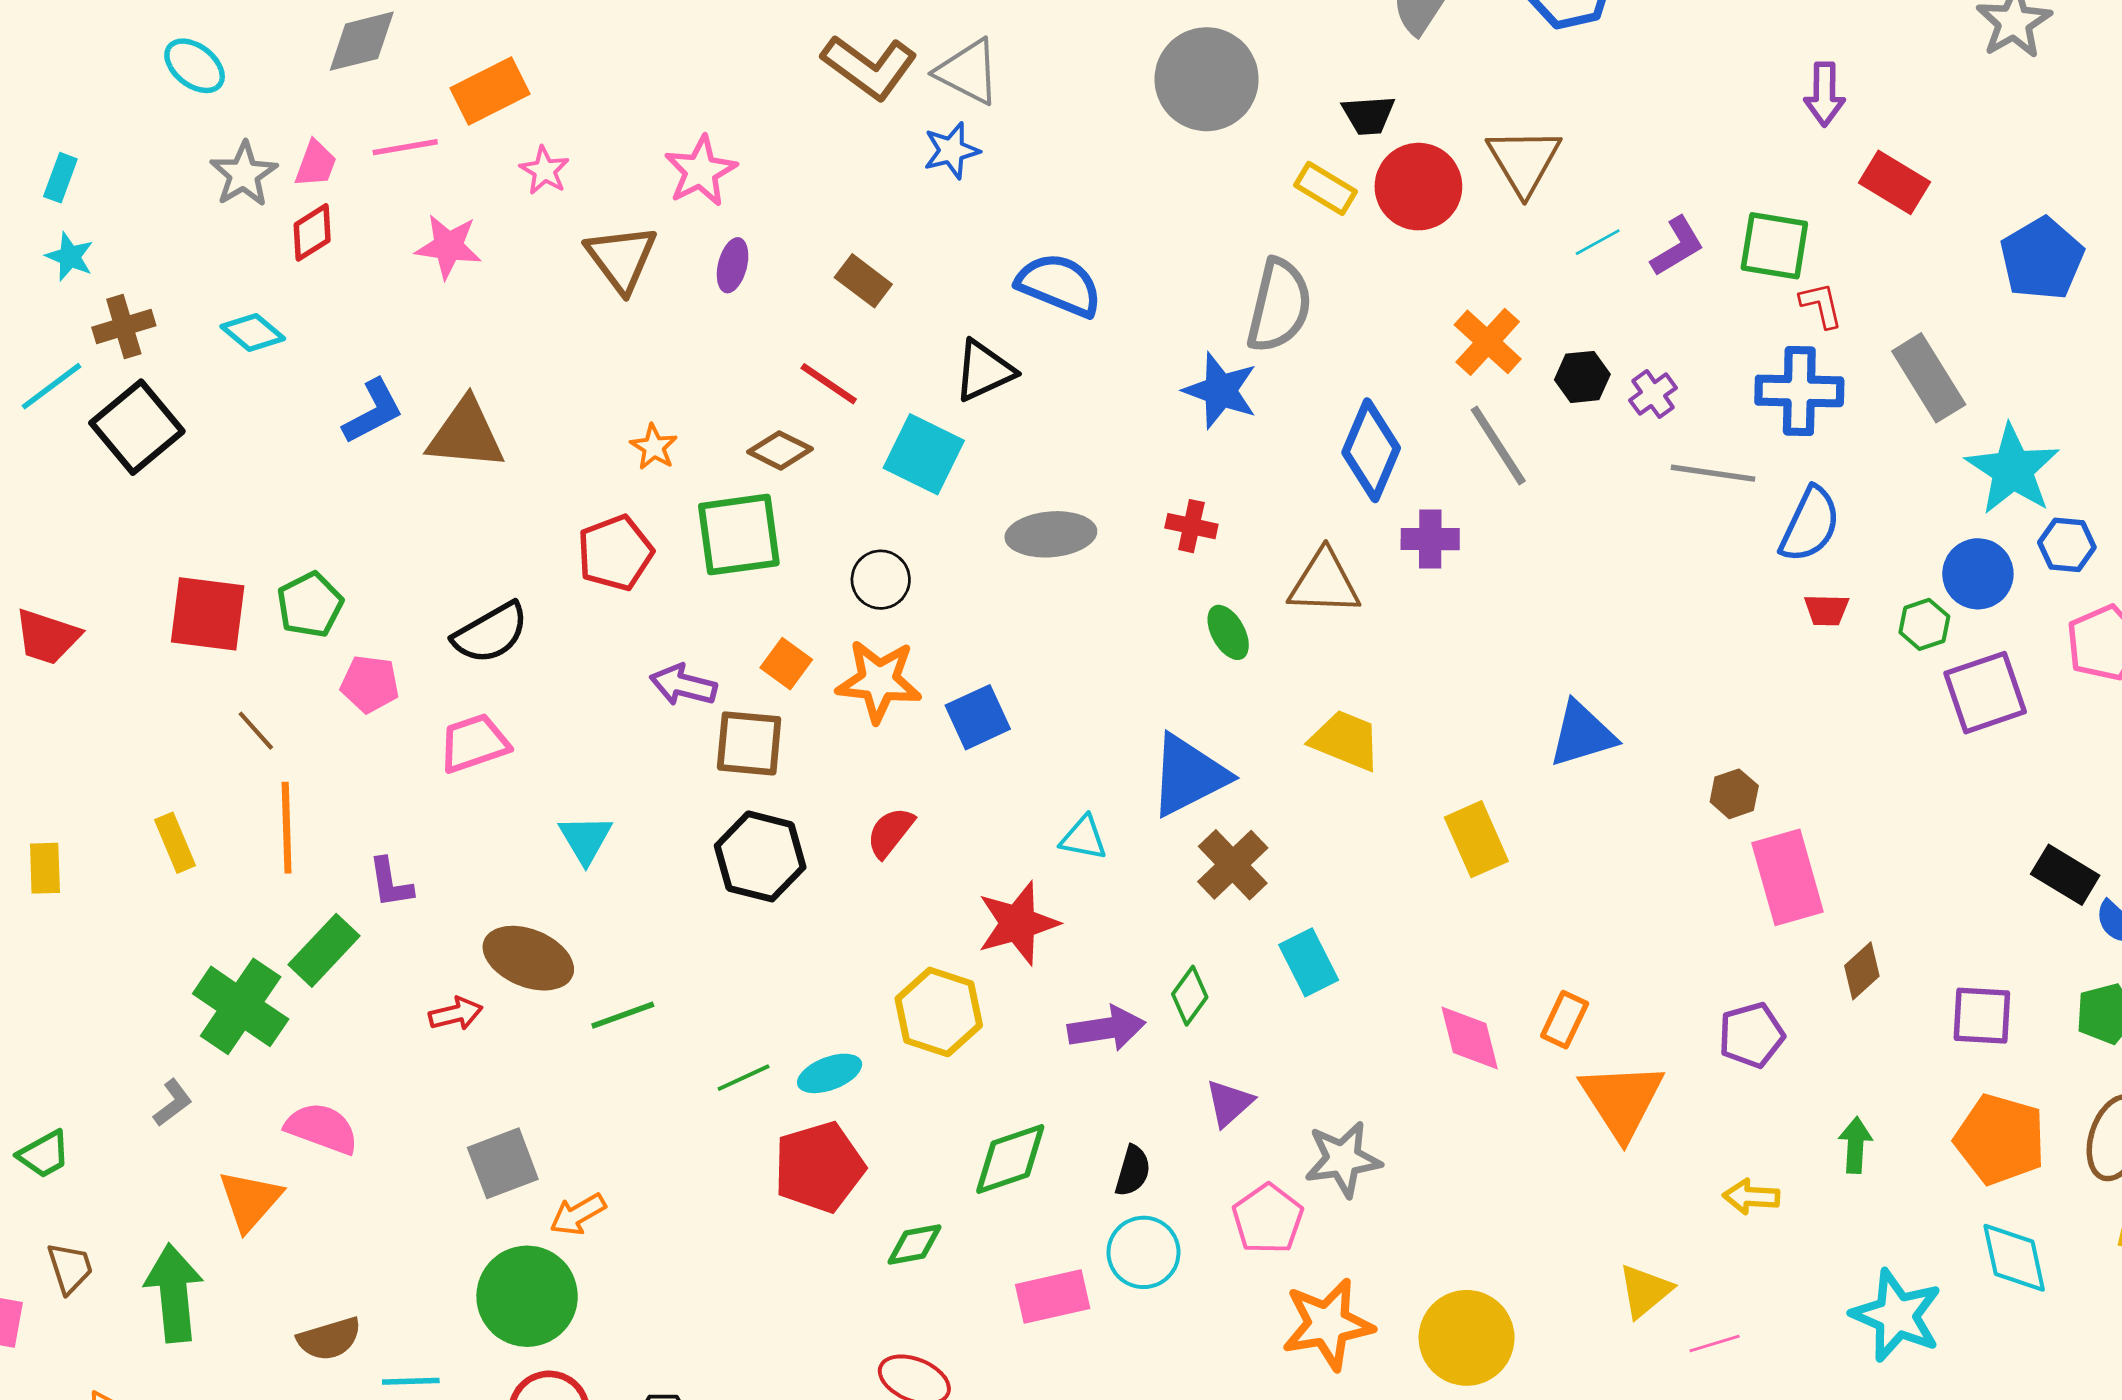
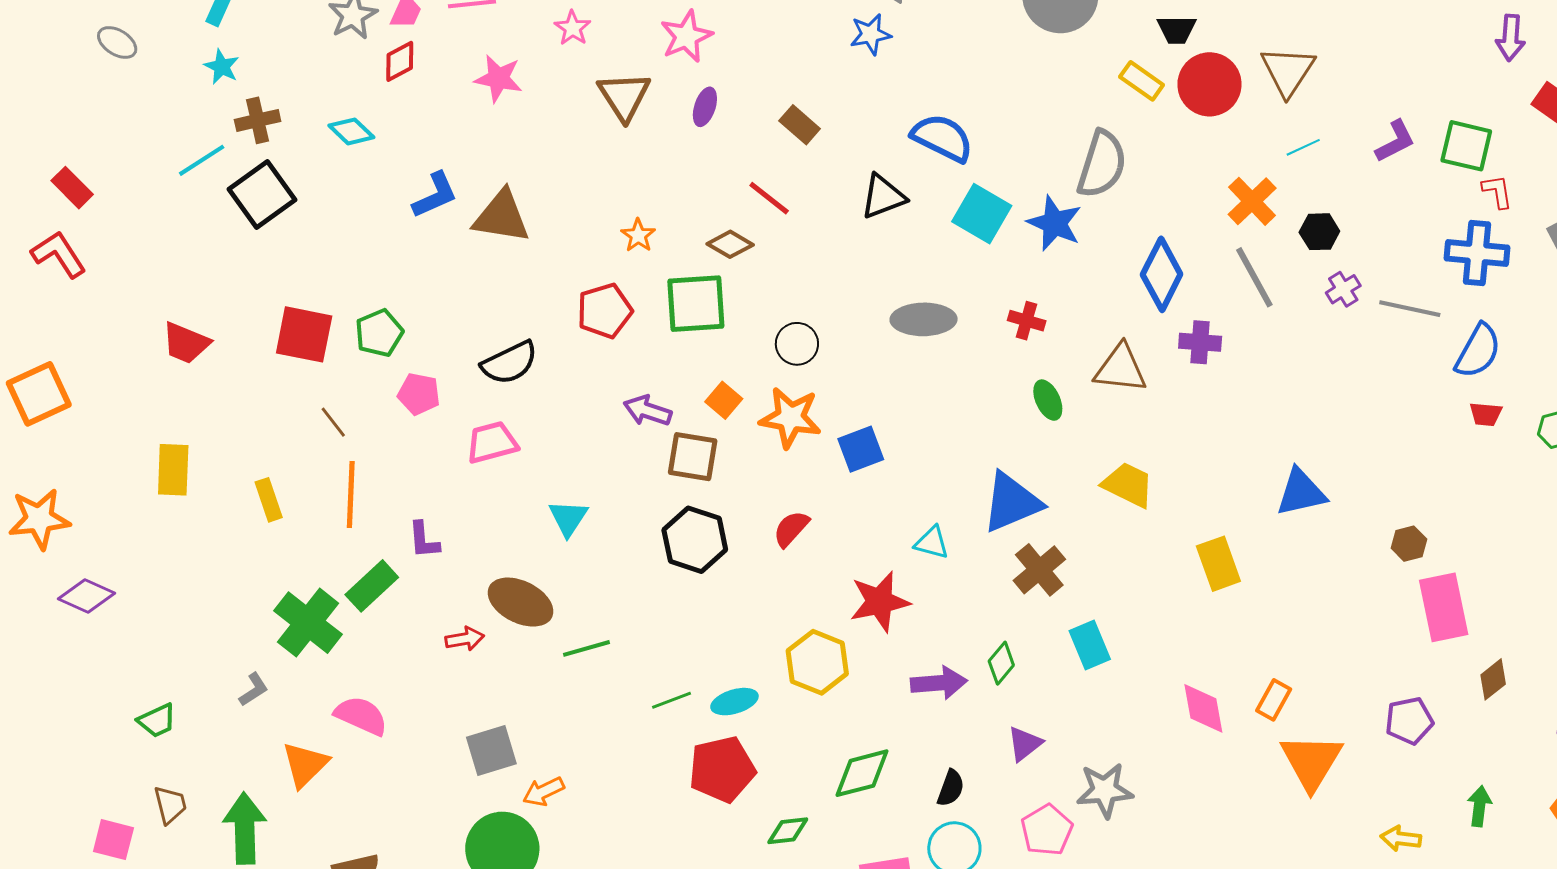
cyan line: (1598, 242) -> (1303, 147), moved
purple cross: (1653, 394) -> (1343, 289), moved
cyan square: (924, 454) -> (982, 214), moved
yellow rectangle: (45, 868) -> (173, 470), moved, size x1.4

